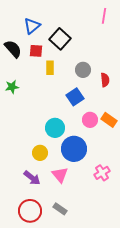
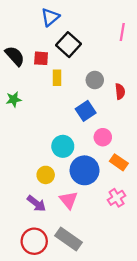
pink line: (104, 16) -> (122, 32), moved
blue triangle: (32, 26) -> (50, 17), moved
orange rectangle: (109, 120) -> (119, 162), moved
gray rectangle: (60, 209) -> (68, 239), size x1.6

